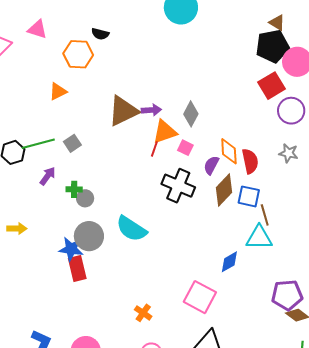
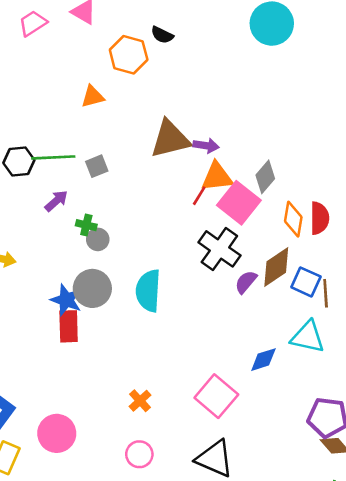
gray diamond: (191, 114) -> (265, 177), moved
pink square: (185, 148) -> (239, 203), size x2.0
red semicircle: (250, 161) -> (320, 218), moved
purple semicircle: (211, 165) -> (246, 282), moved
brown line: (265, 215) -> (326, 293), moved
cyan semicircle: (131, 229) -> (148, 291), turned 48

